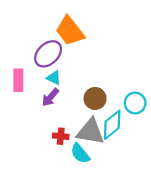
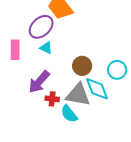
purple arrow: (50, 97) -> (39, 82), moved, size x1.4
cyan diamond: (112, 125) -> (97, 89), turned -72

